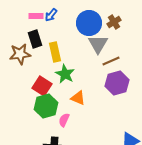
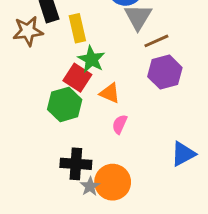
red square: (42, 86) -> (77, 78), moved
pink semicircle: (64, 120) -> (120, 124), moved

